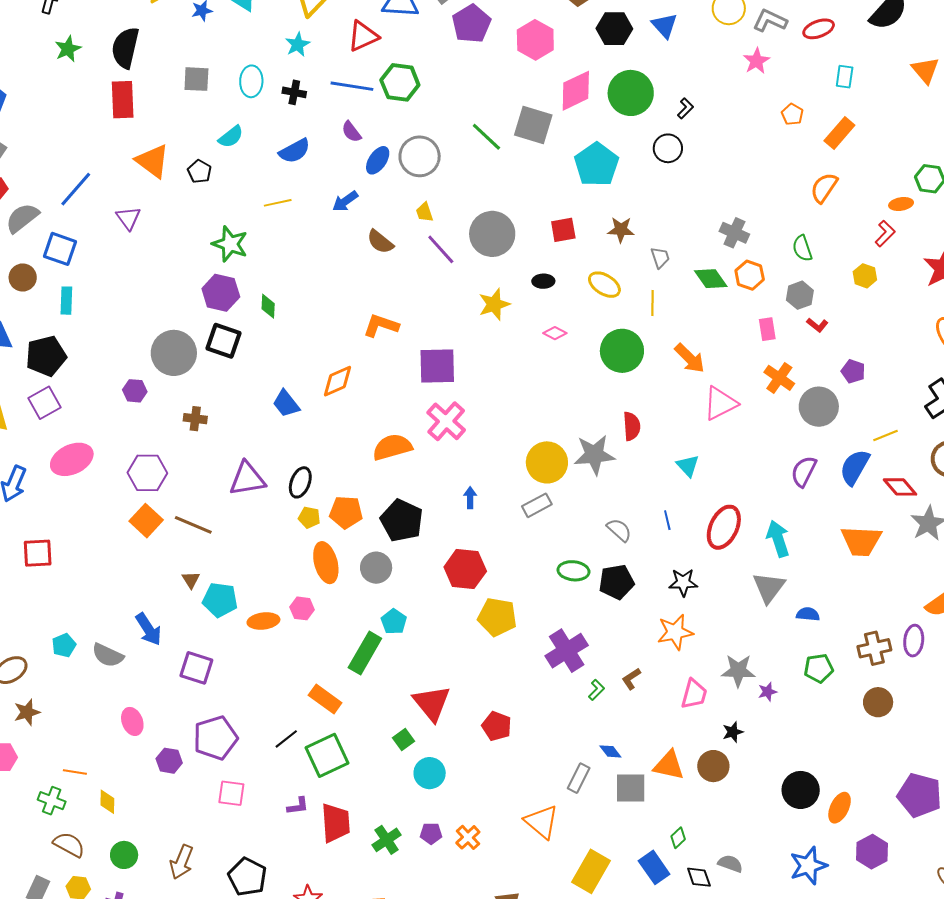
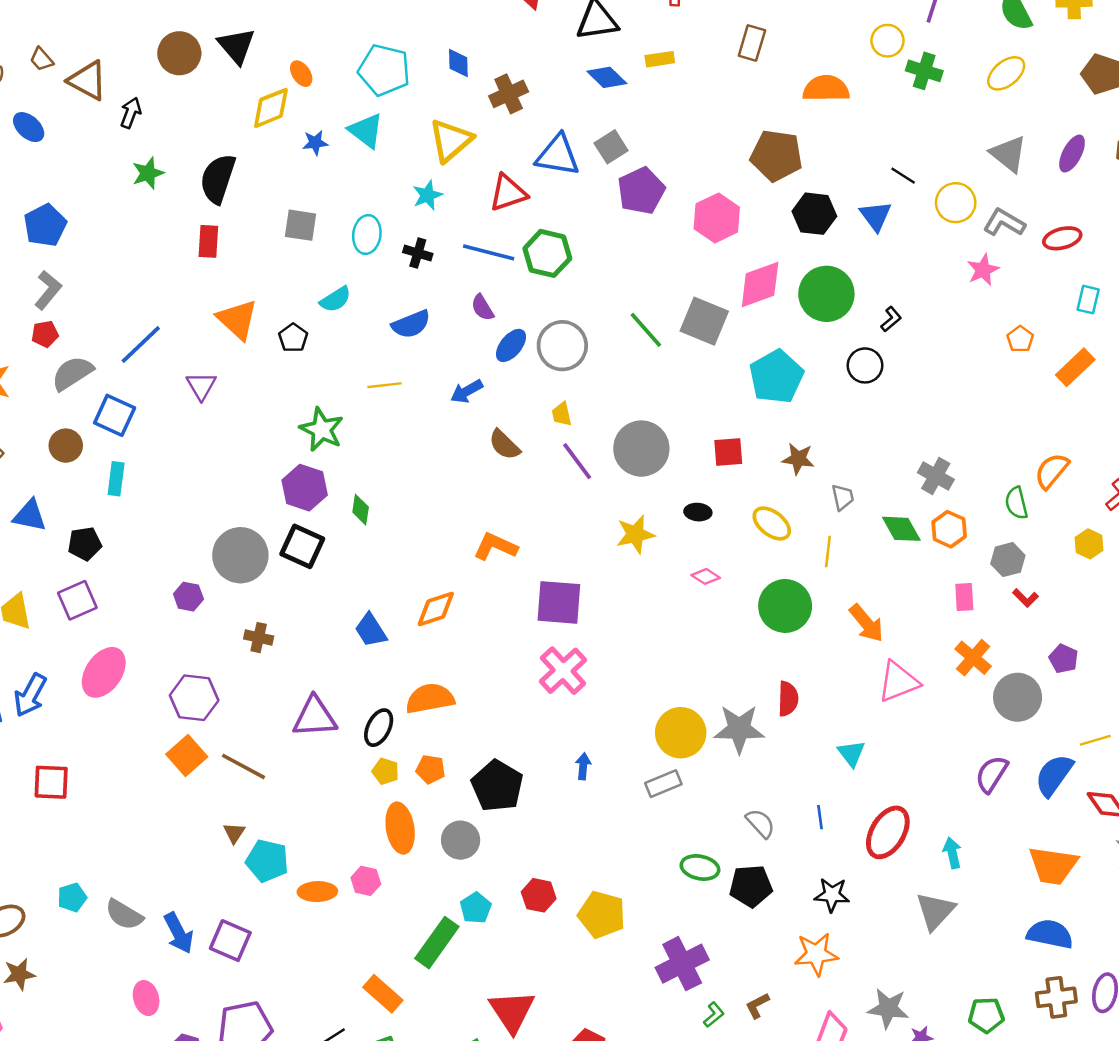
red rectangle: (123, 100) -> (208, 241), size x0.7
orange semicircle: (824, 188) -> (1052, 471), moved
black pentagon: (46, 356) -> (85, 544), size x0.7
orange semicircle: (392, 447) -> (430, 698), moved
pink ellipse: (72, 459) -> (104, 672), turned -36
orange pentagon: (346, 512) -> (431, 769), size x0.7
cyan arrow: (778, 539) -> (952, 853), size x0.7
red hexagon: (465, 569) -> (539, 895), moved, size x0.7
blue semicircle: (808, 614) -> (1050, 934), moved, size x1.6
blue arrow: (148, 629) -> (179, 933), moved

